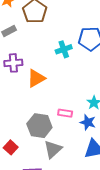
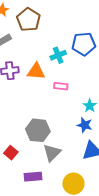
orange triangle: (36, 78) -> (36, 71), moved, turned 36
pink rectangle: (65, 113) -> (61, 86), moved

